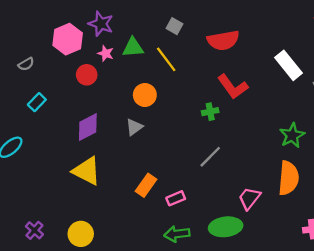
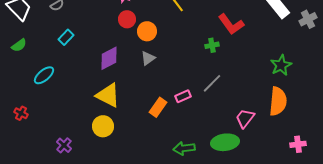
red circle: (87, 75) -> (127, 19), moved
orange circle: (145, 95) -> (147, 31), moved
pink rectangle: (176, 198) -> (183, 96), moved
yellow circle: (81, 234) -> (103, 126), moved

